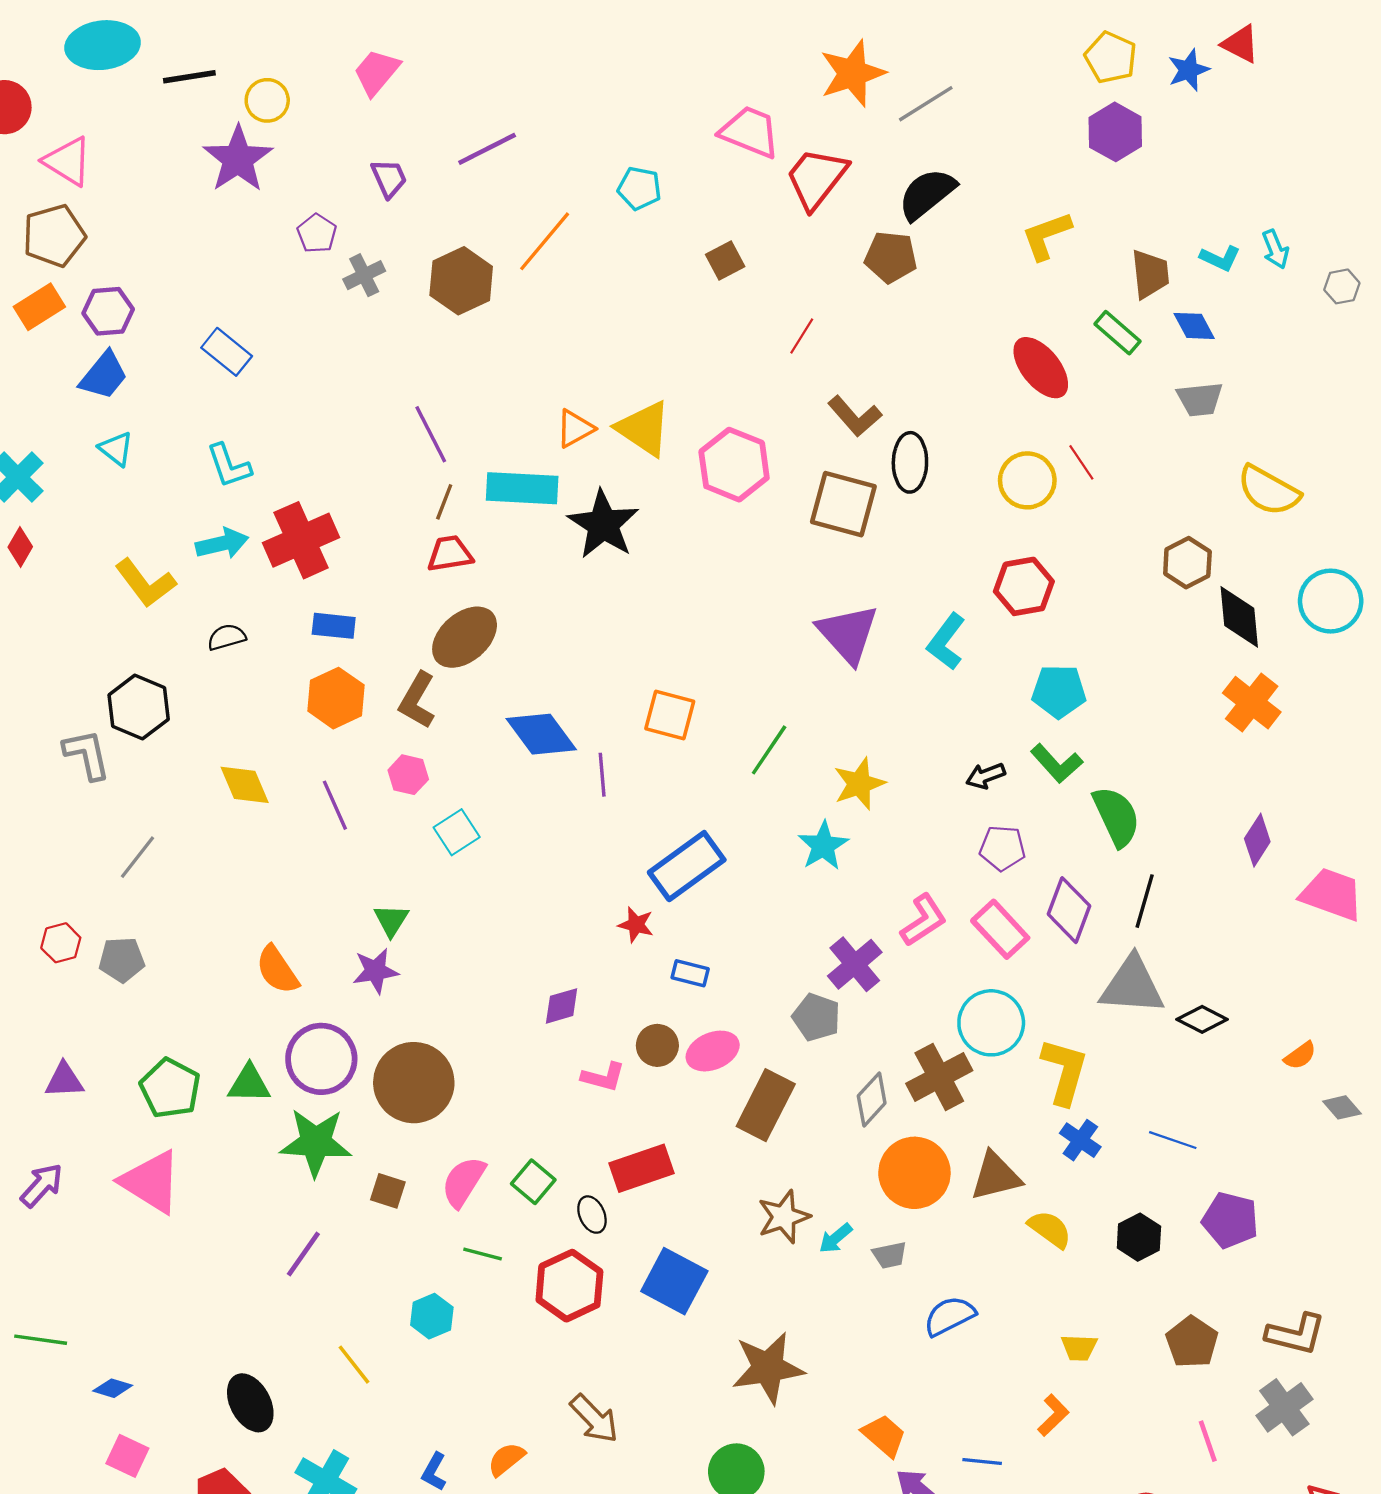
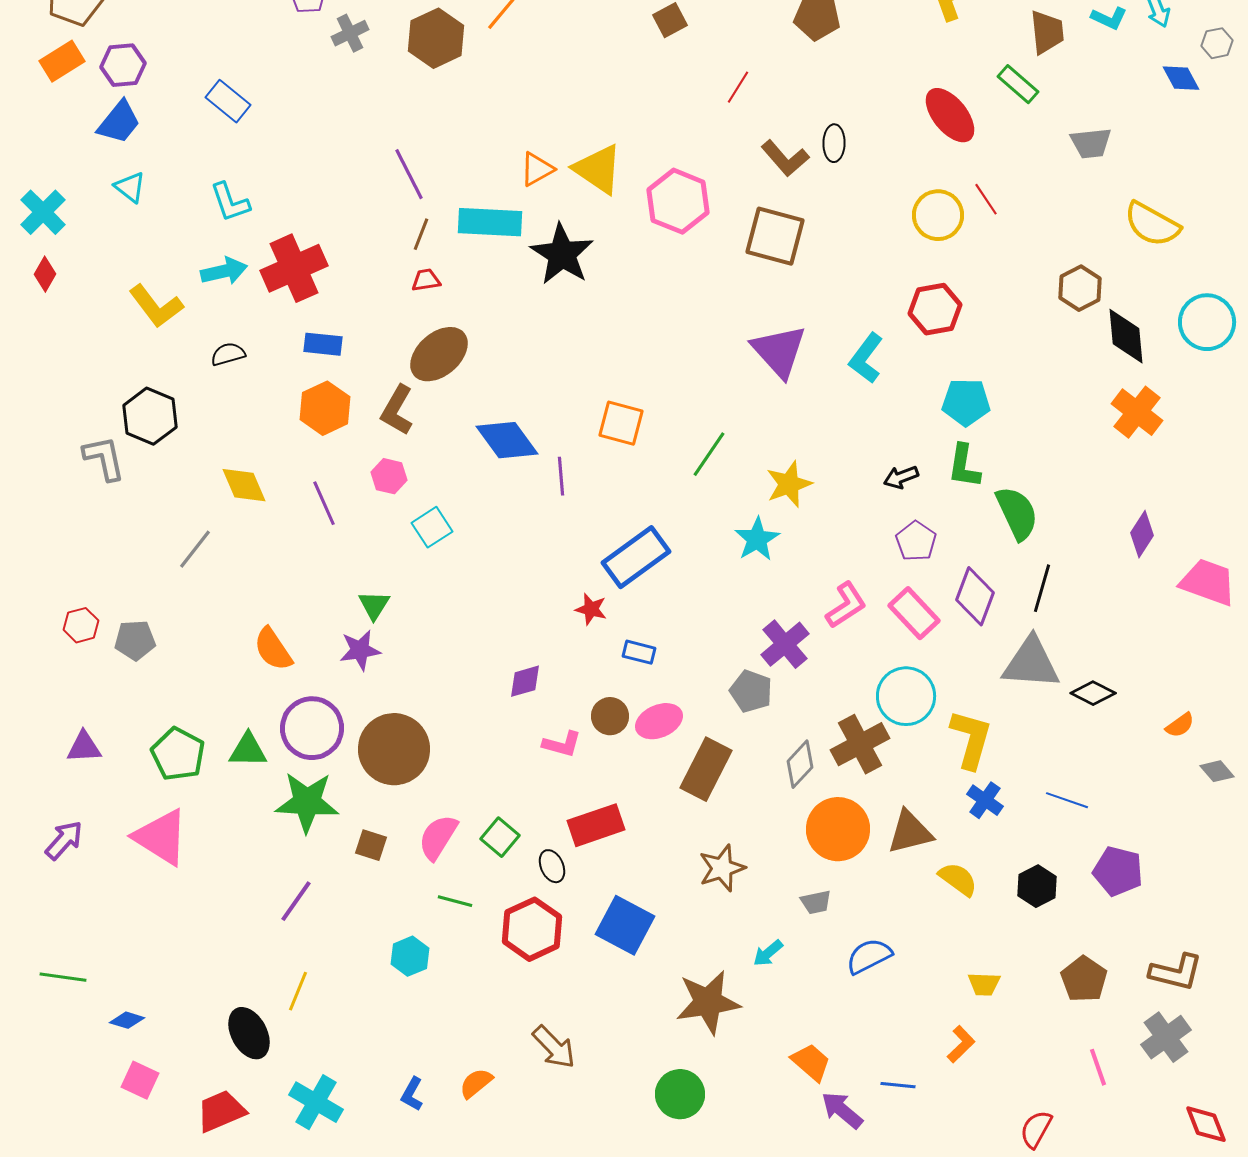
blue diamond: (1194, 326) -> (1181, 78), moved
black ellipse: (910, 462) -> (834, 143), moved, size x0.7
red trapezoid: (450, 554) -> (426, 280), size x0.7
green L-shape: (1057, 763) -> (964, 466), turned 51
purple pentagon: (1002, 848) -> (916, 541), turned 30
gray line: (138, 857) -> (195, 549), moved
cyan arrow: (836, 1238) -> (768, 953), moved
yellow line: (354, 1365) -> (298, 991), moved, turned 60

